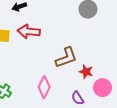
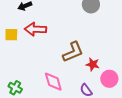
pink diamond: (44, 87) -> (53, 82), turned -40

